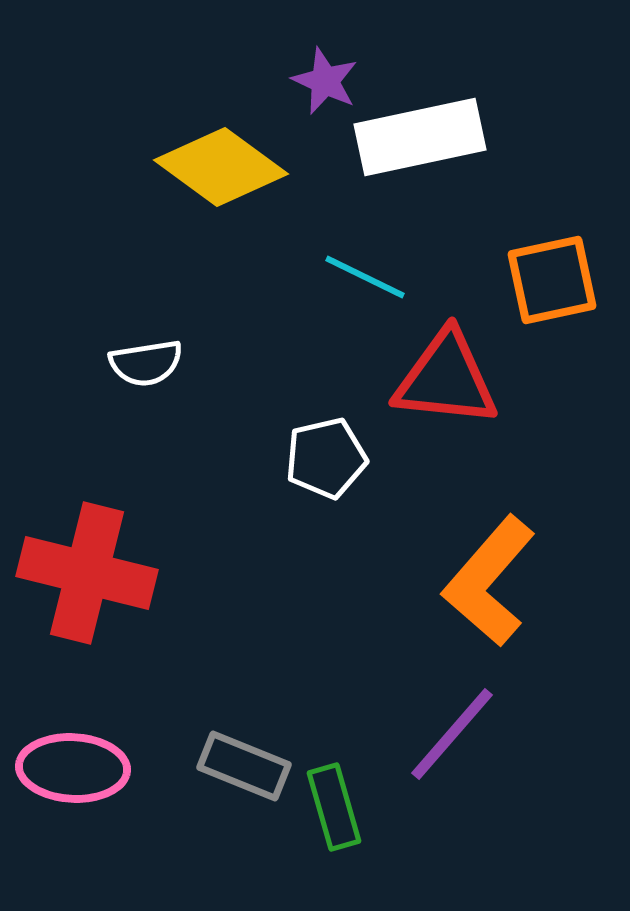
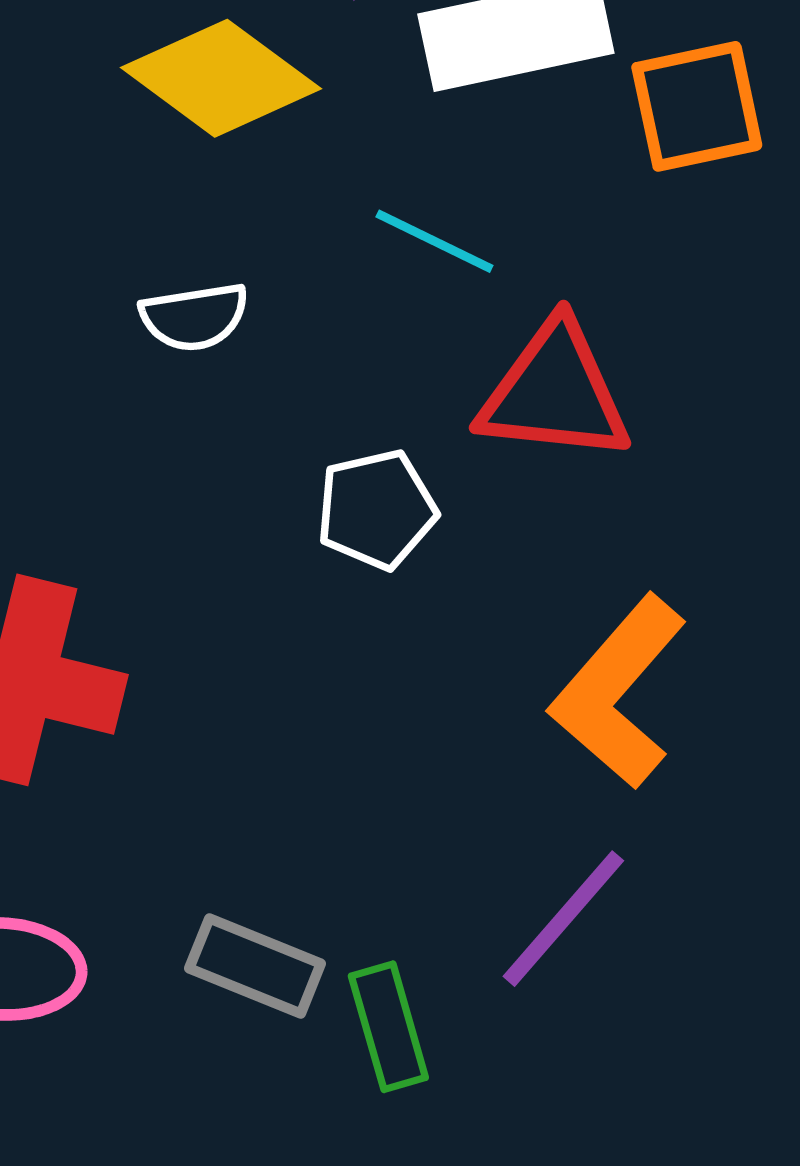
orange square: (552, 280) -> (697, 106), moved
white semicircle: (146, 363) -> (194, 317), moved

